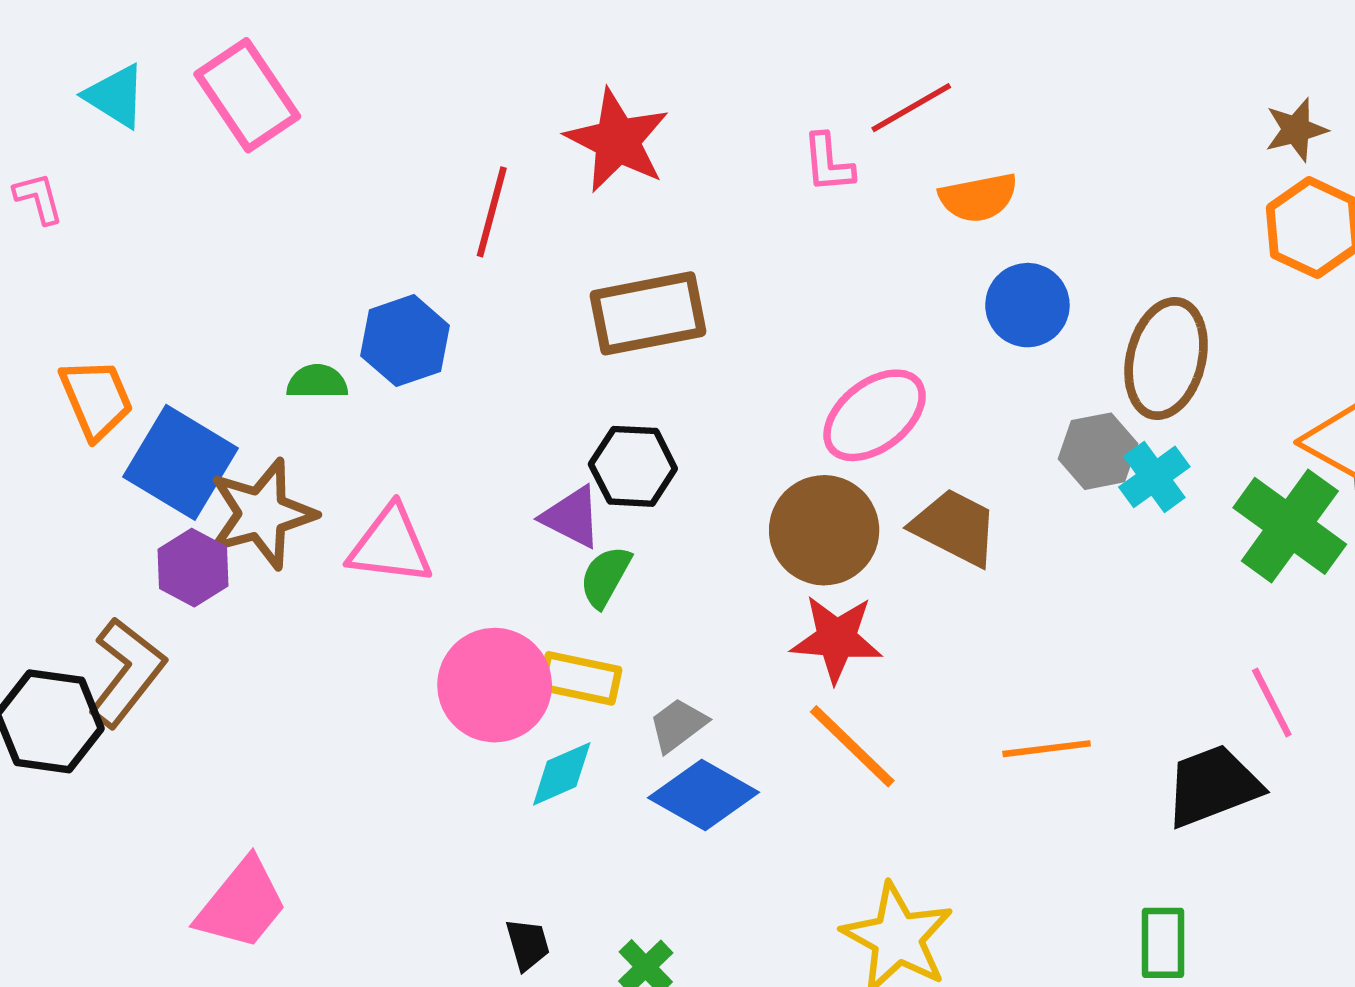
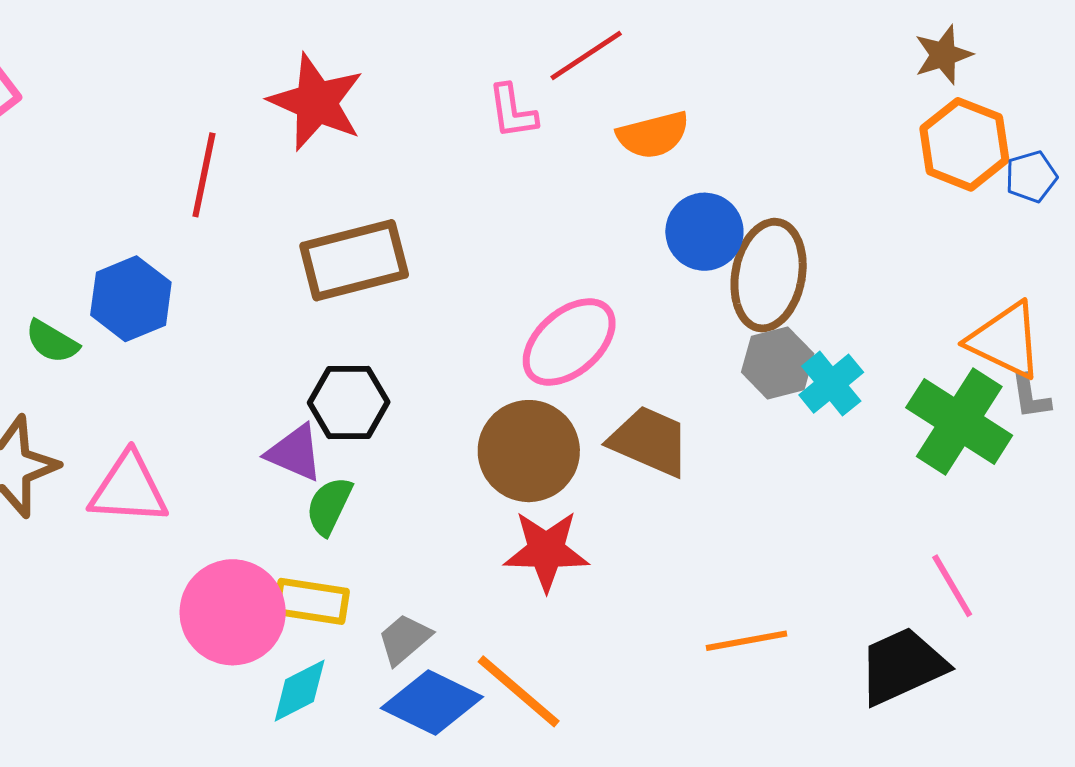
brown ellipse: (1166, 359) -> (769, 275), moved
green semicircle: (317, 382) -> (52, 342), turned -146
orange line: (852, 746) -> (519, 691), moved

